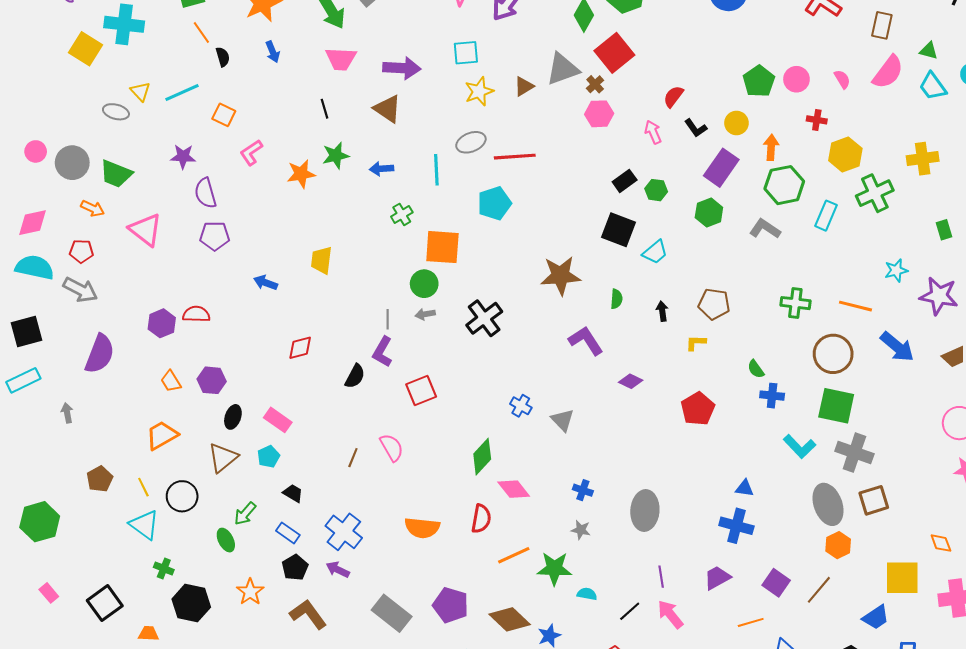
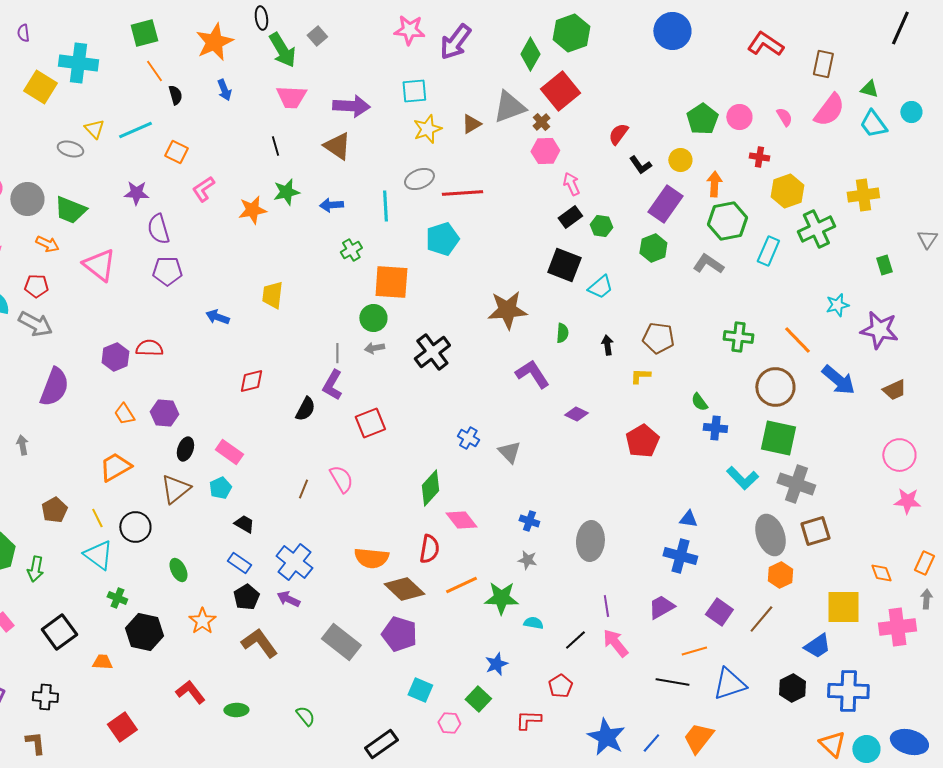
pink arrow: (653, 132) -> (571, 184), moved
orange line: (855, 306) -> (797, 340), turned 32
green arrow: (245, 514) -> (35, 569), moved, turned -30
brown diamond: (510, 619) -> (404, 589), moved

